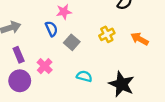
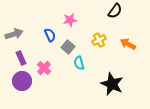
pink star: (64, 12) -> (70, 20), moved
cyan semicircle: (84, 76) -> (79, 63), moved, turned -120

